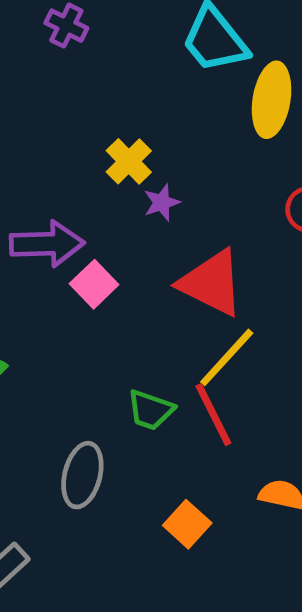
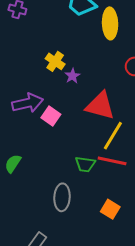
red line: (213, 415) -> (112, 161), turned -40

